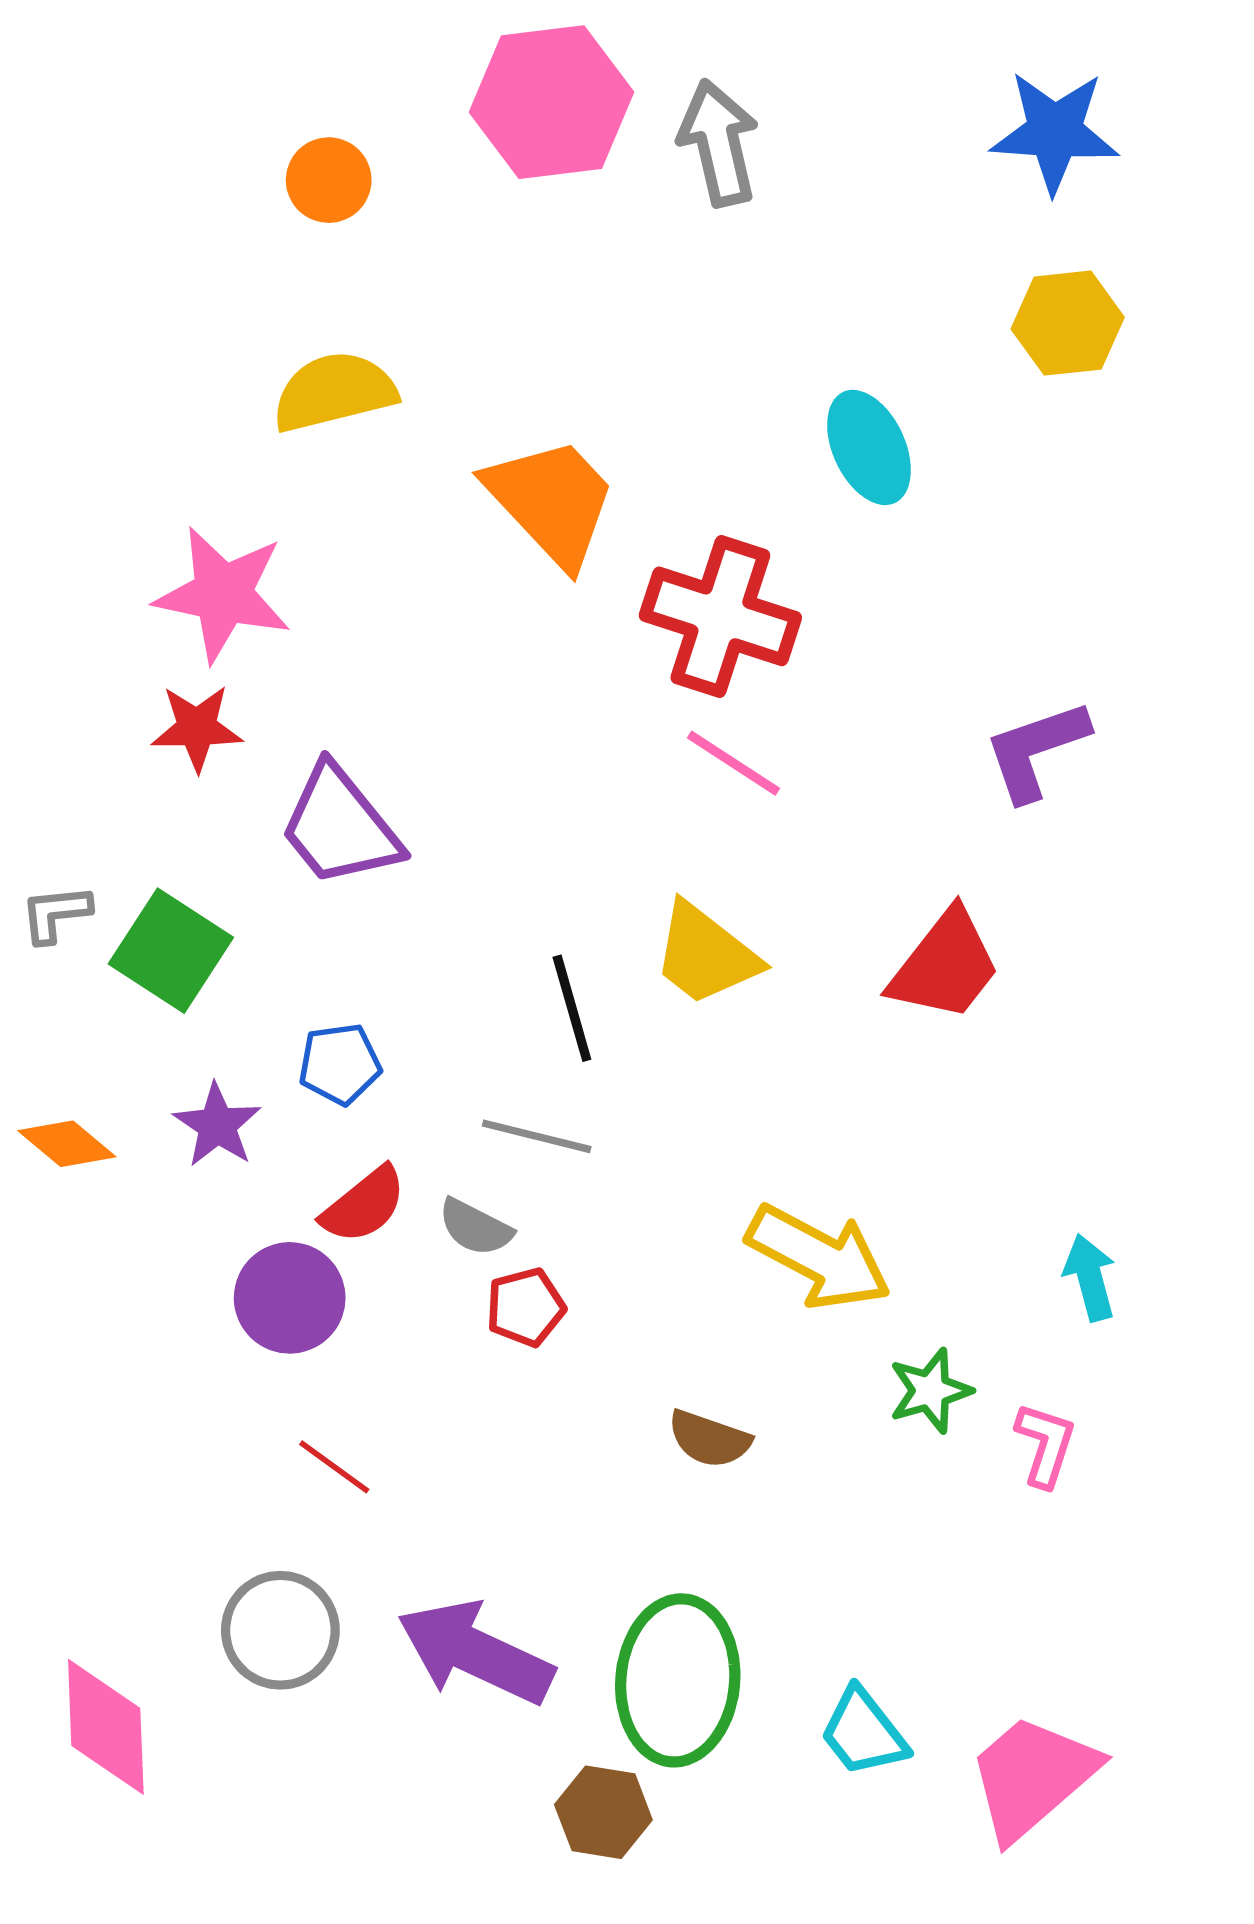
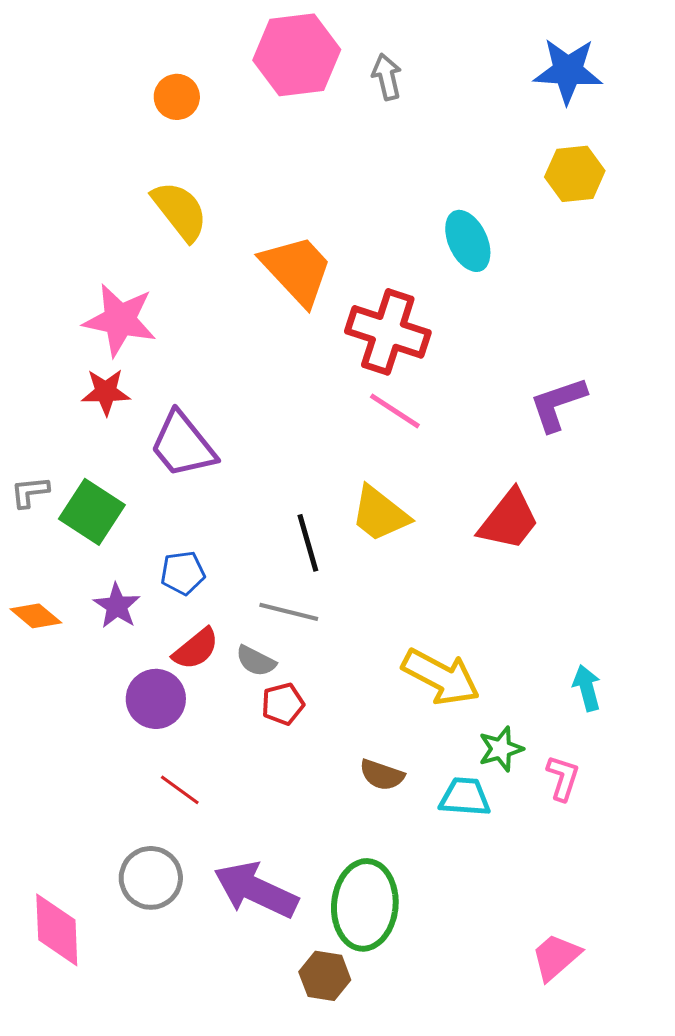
gray arrow: (719, 143) -> (387, 77), size x0.7
yellow semicircle: (334, 392) -> (180, 211), turned 66
cyan trapezoid: (863, 1732) -> (465, 797), moved, turned 132
pink trapezoid: (1032, 1777) -> (556, 957), size x0.7

